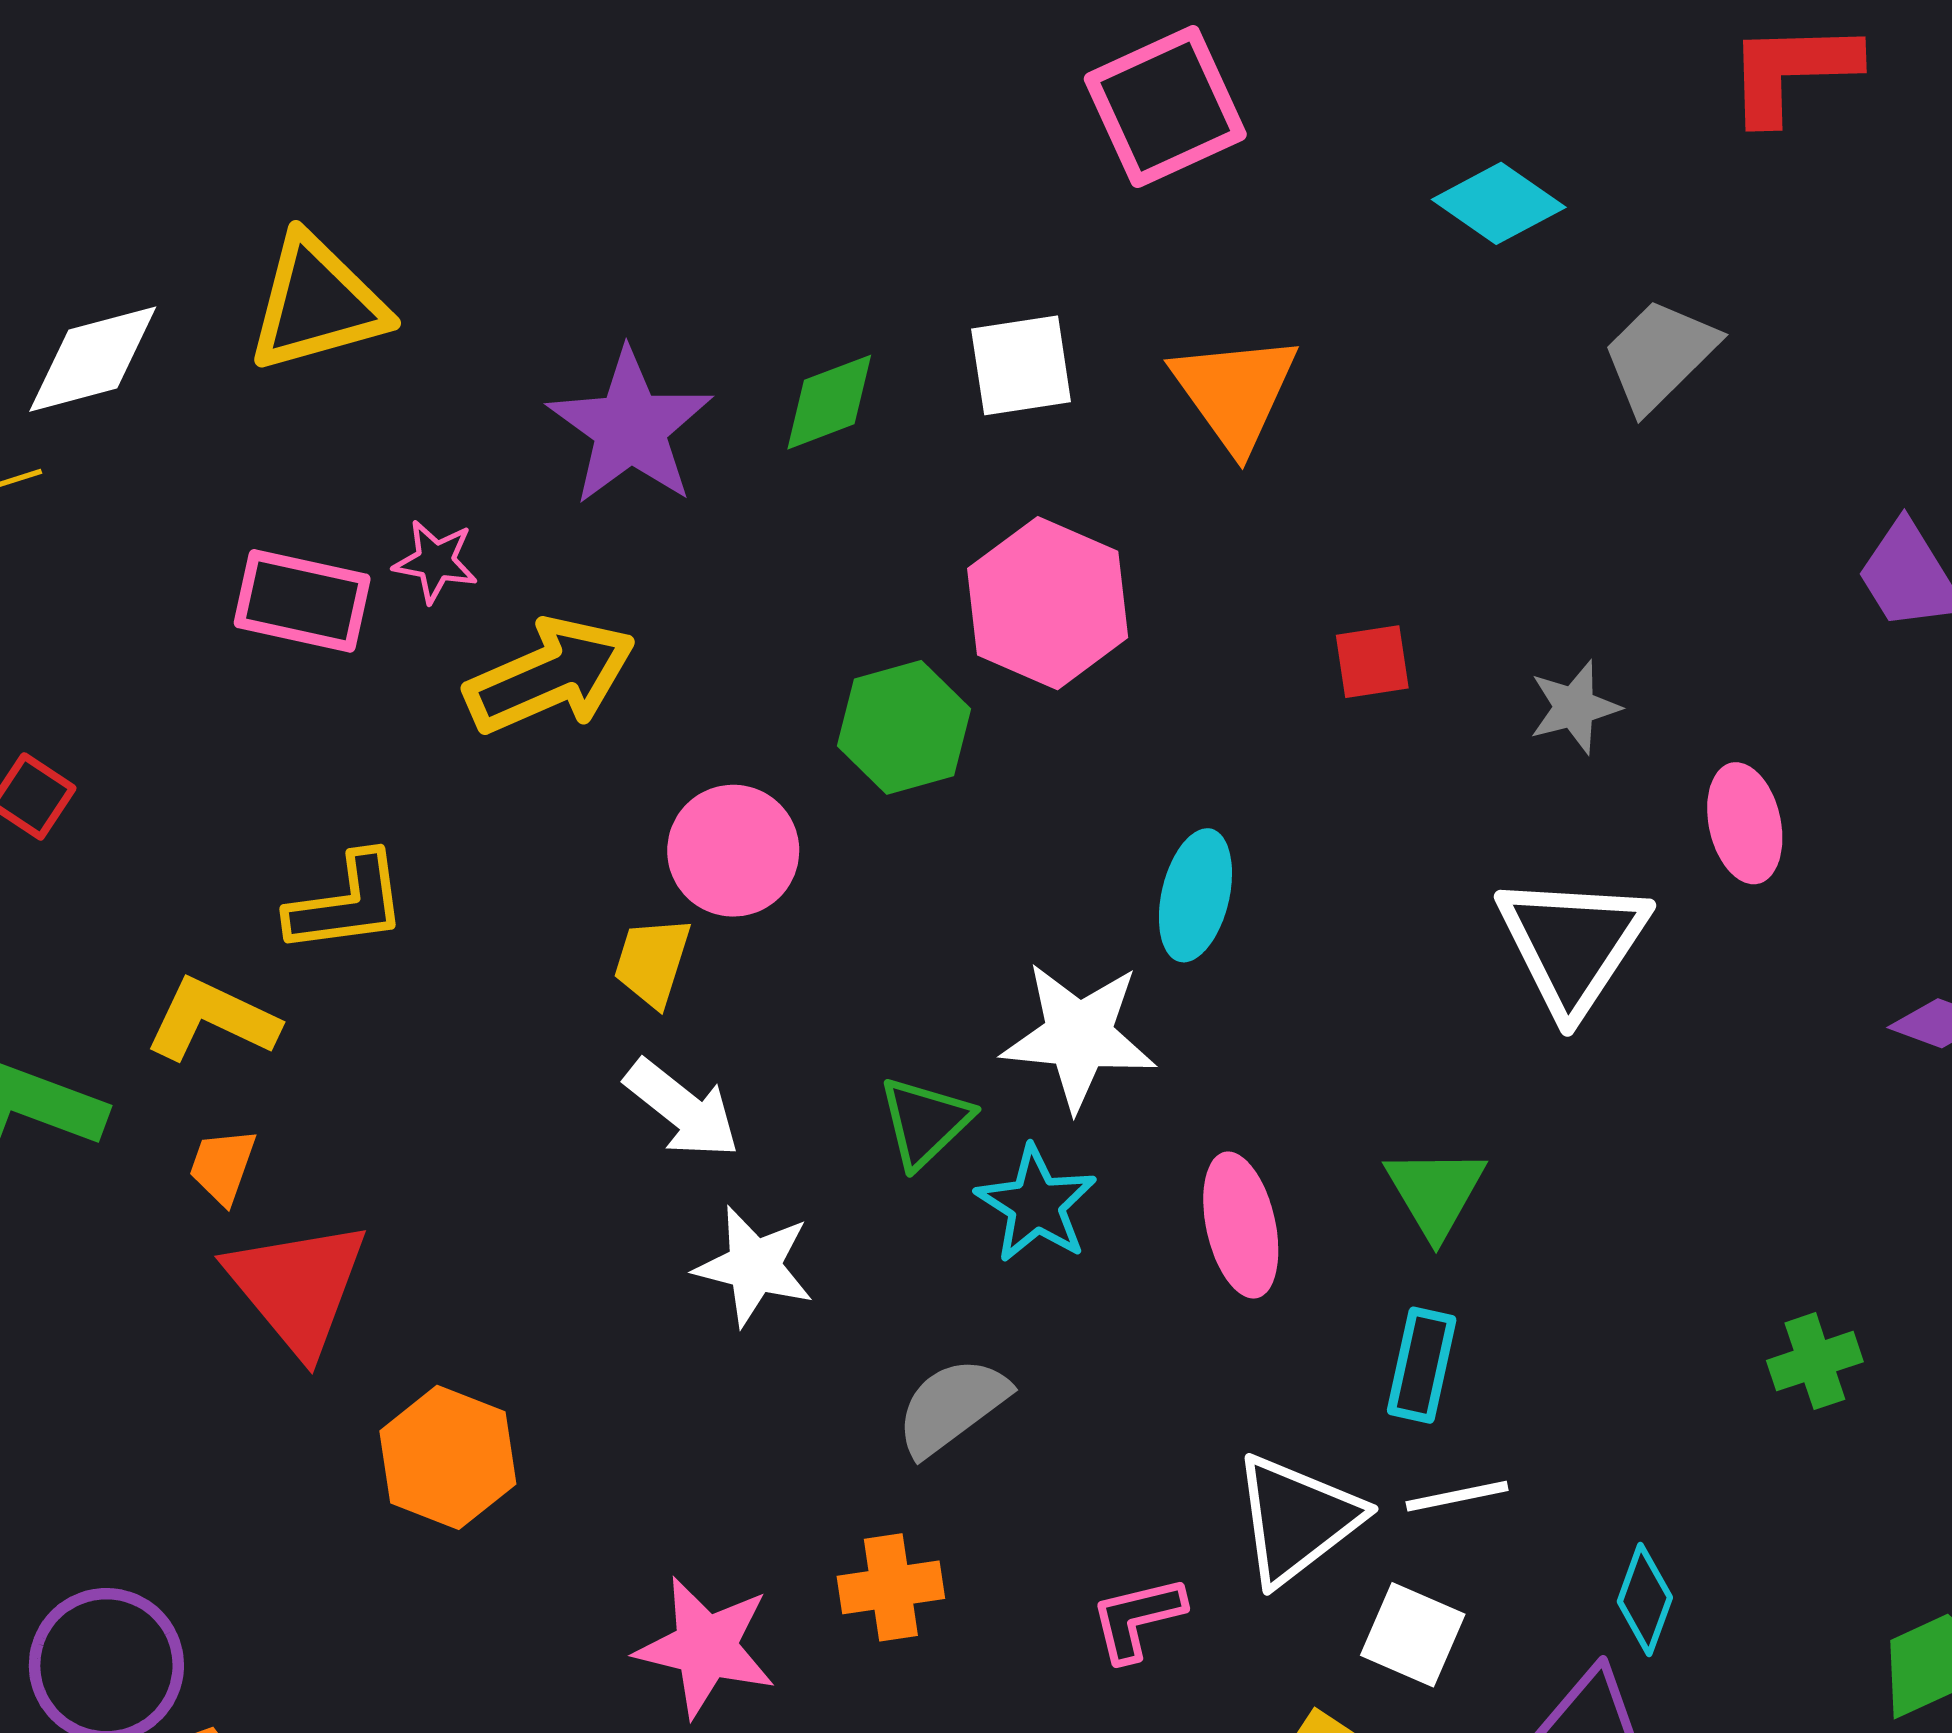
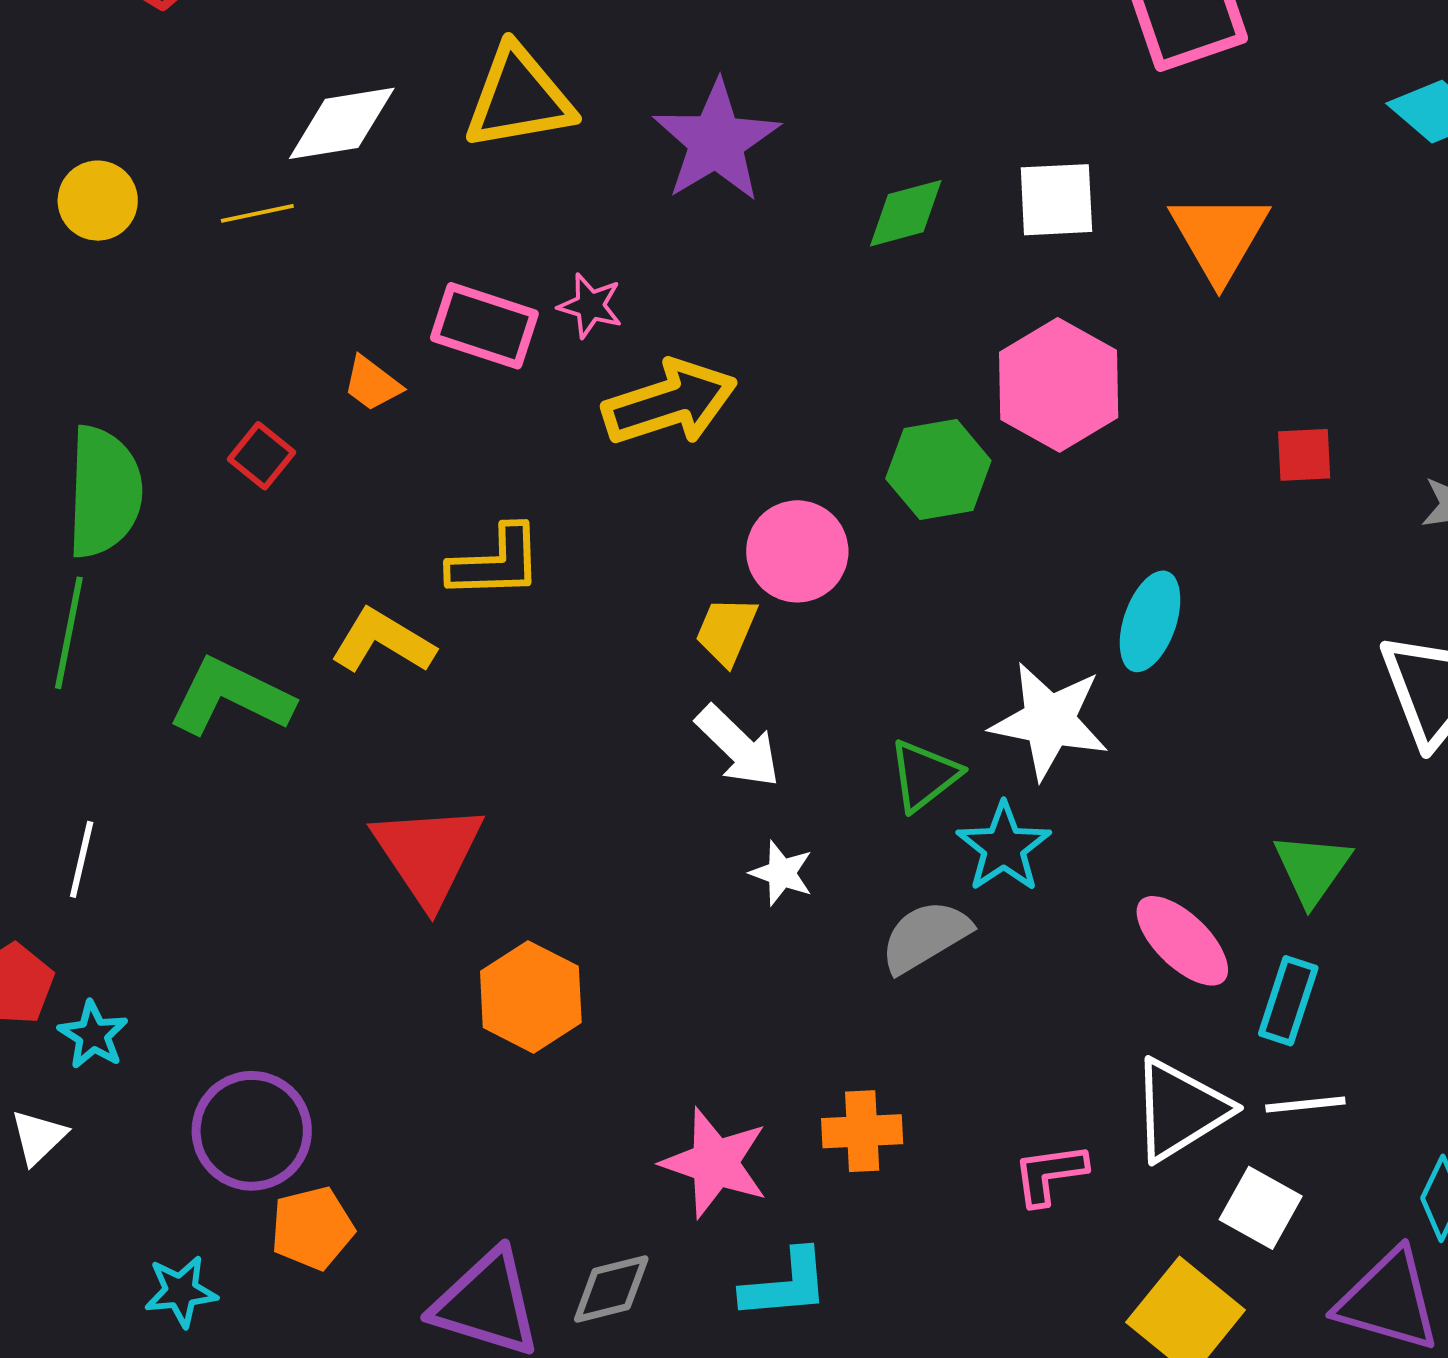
purple star: (630, 428) -> (716, 141), moved
orange trapezoid: (223, 1166) -> (372, 384), moved, turned -78
pink ellipse: (1241, 1225) -> (1182, 941), moved, turned -39
white star: (754, 1266) -> (782, 873), size x0.7
gray semicircle: (952, 1406) -> (925, 936), moved

